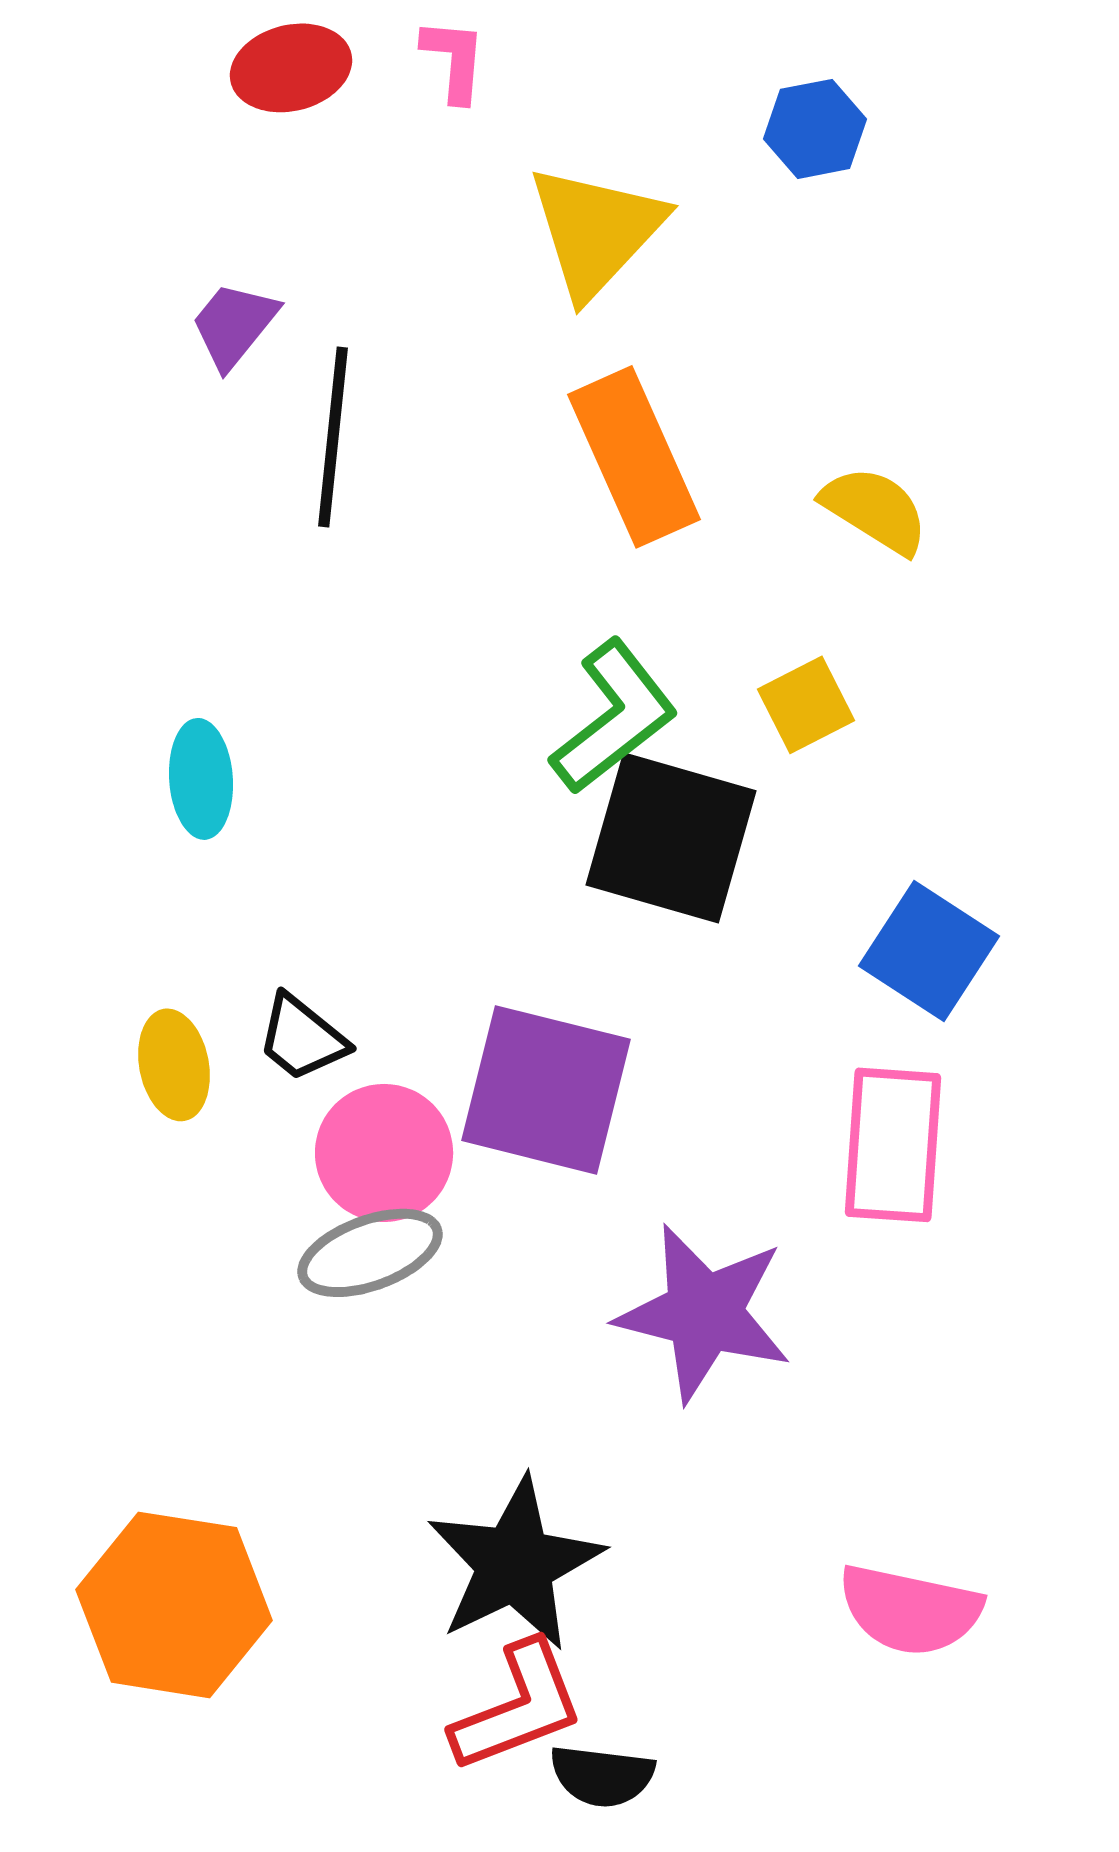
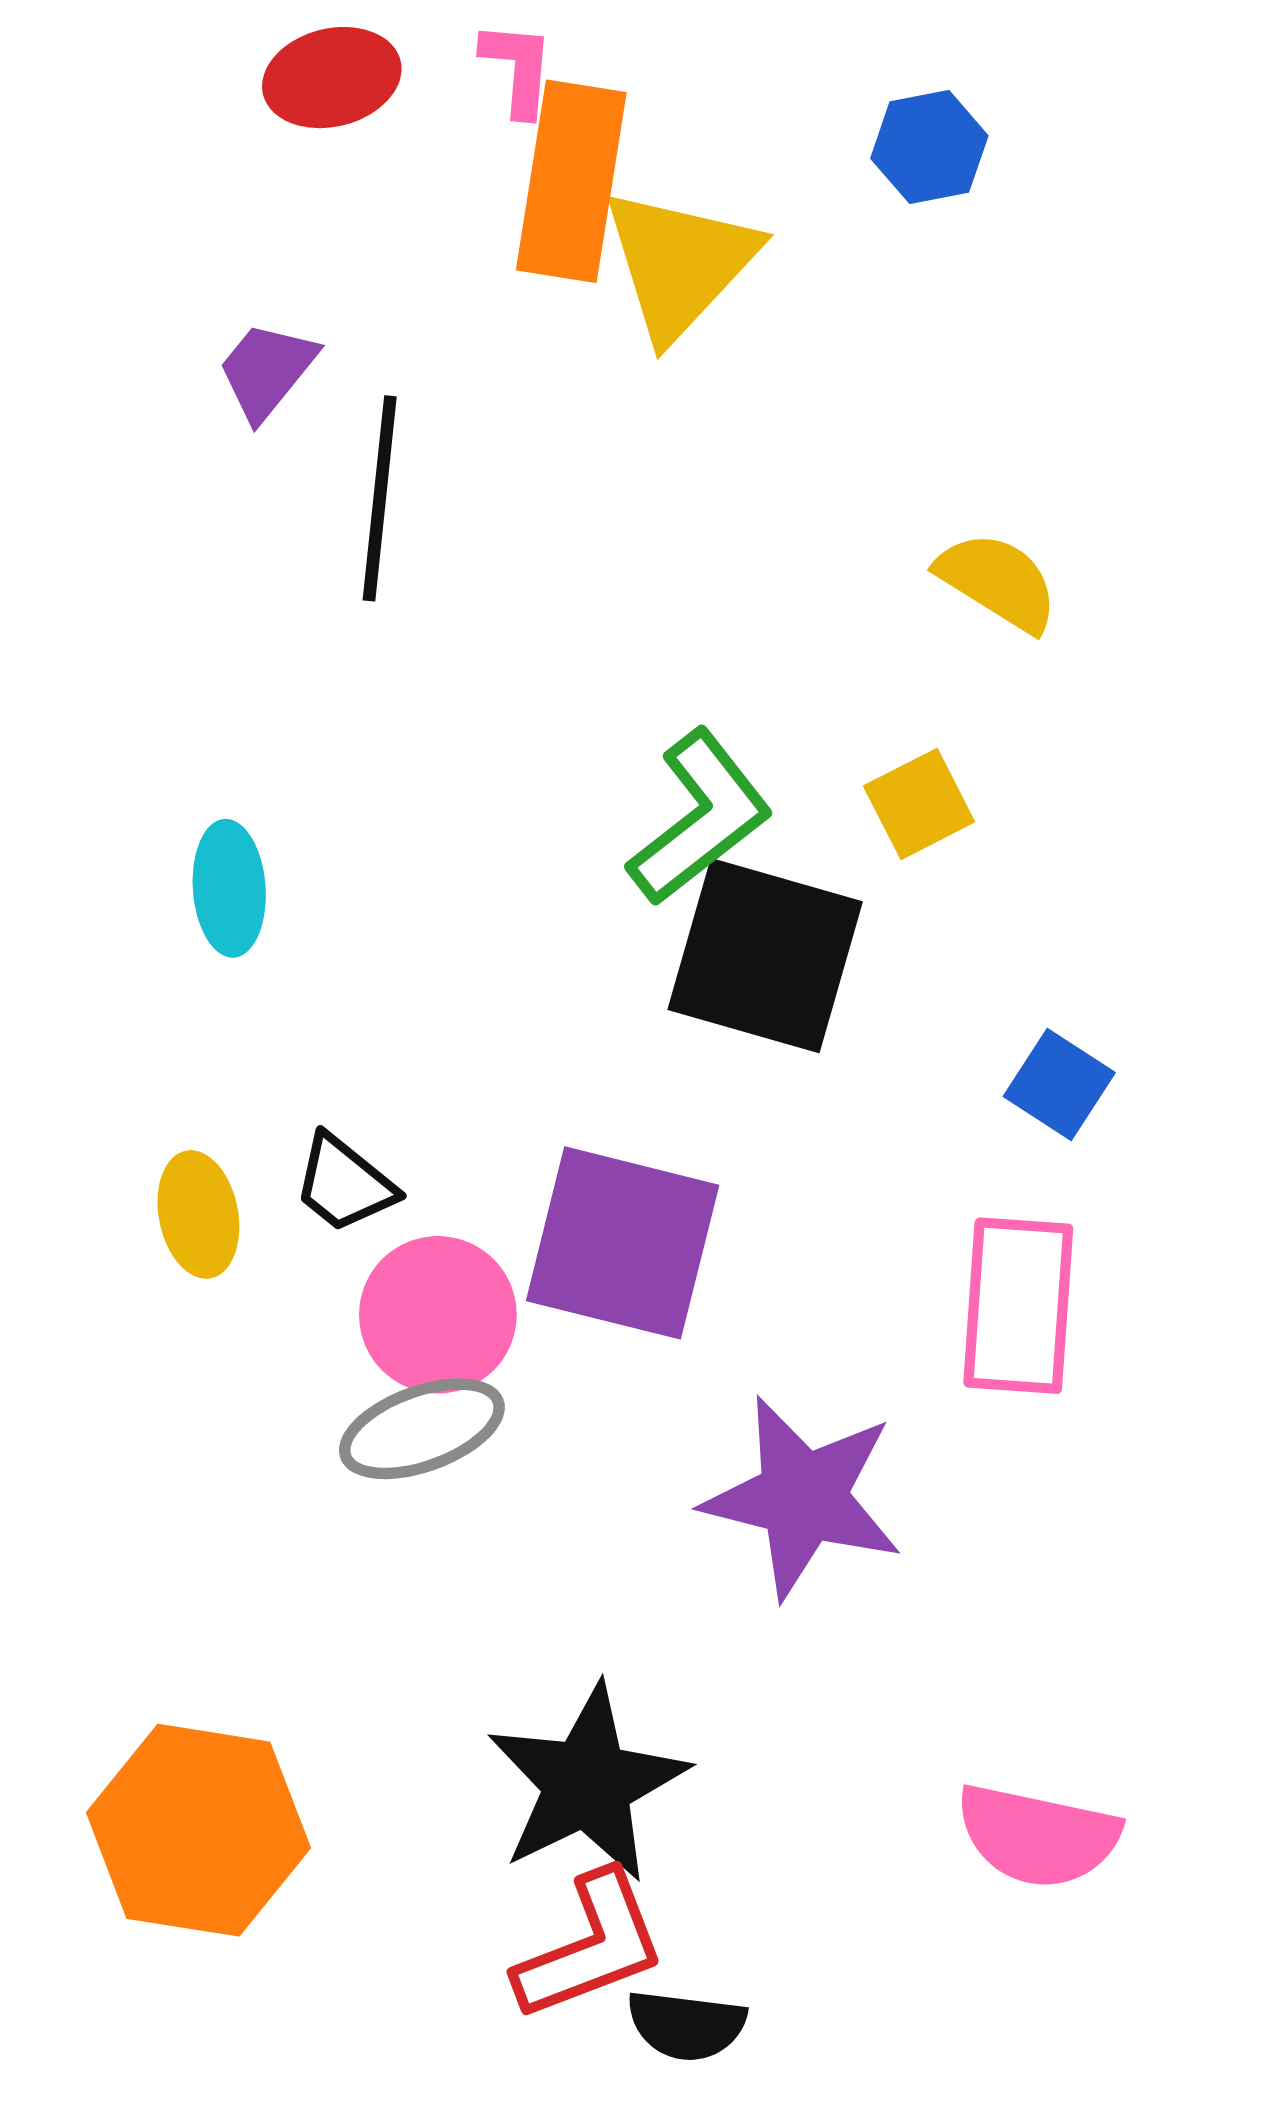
orange rectangle: (634, 457) -> (571, 181), moved, turned 33
blue square: (929, 951) -> (1059, 1084), size x0.7

